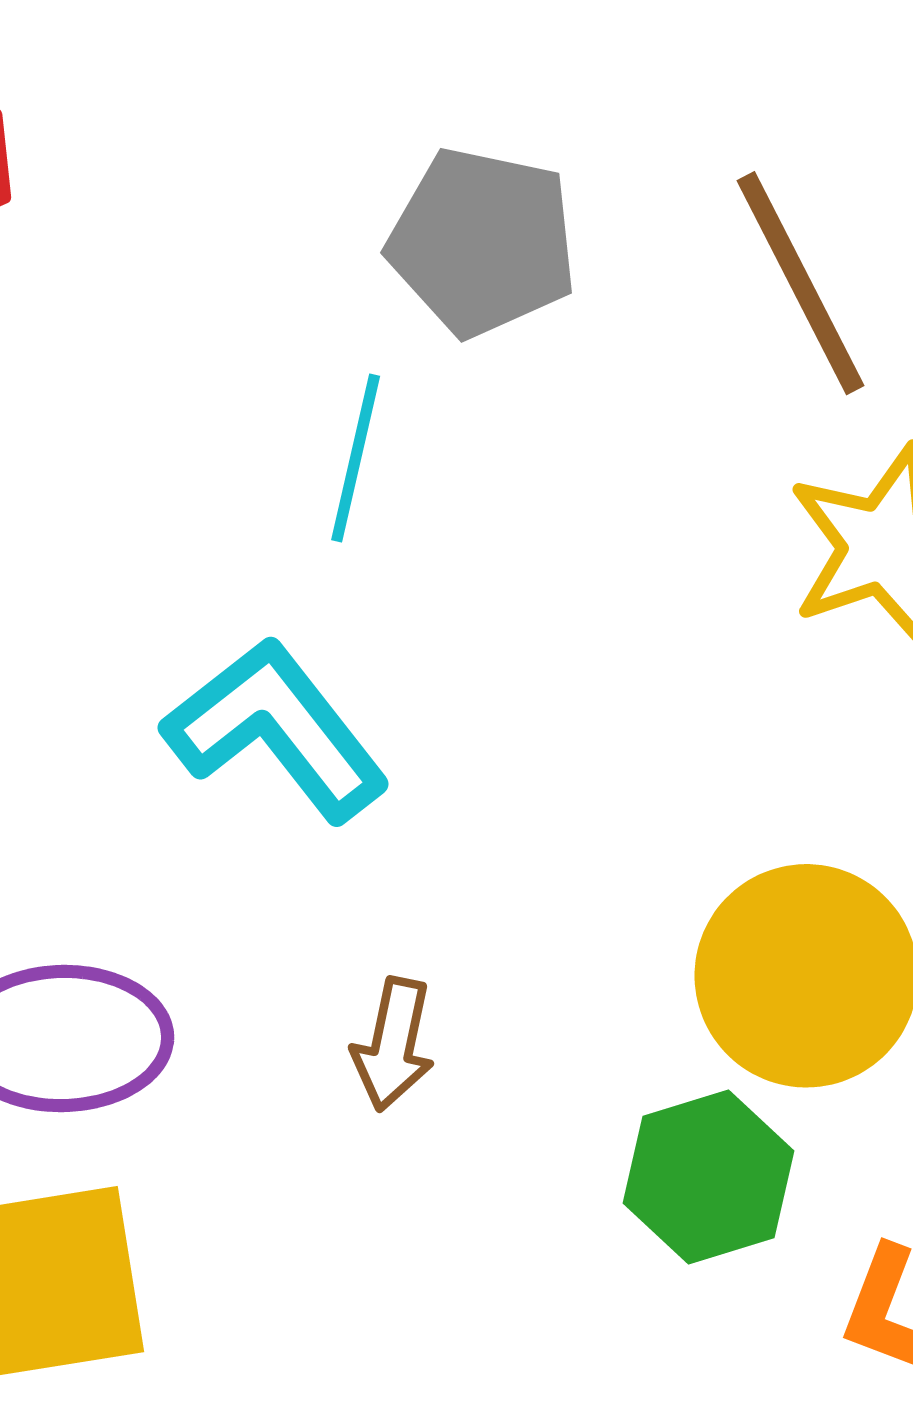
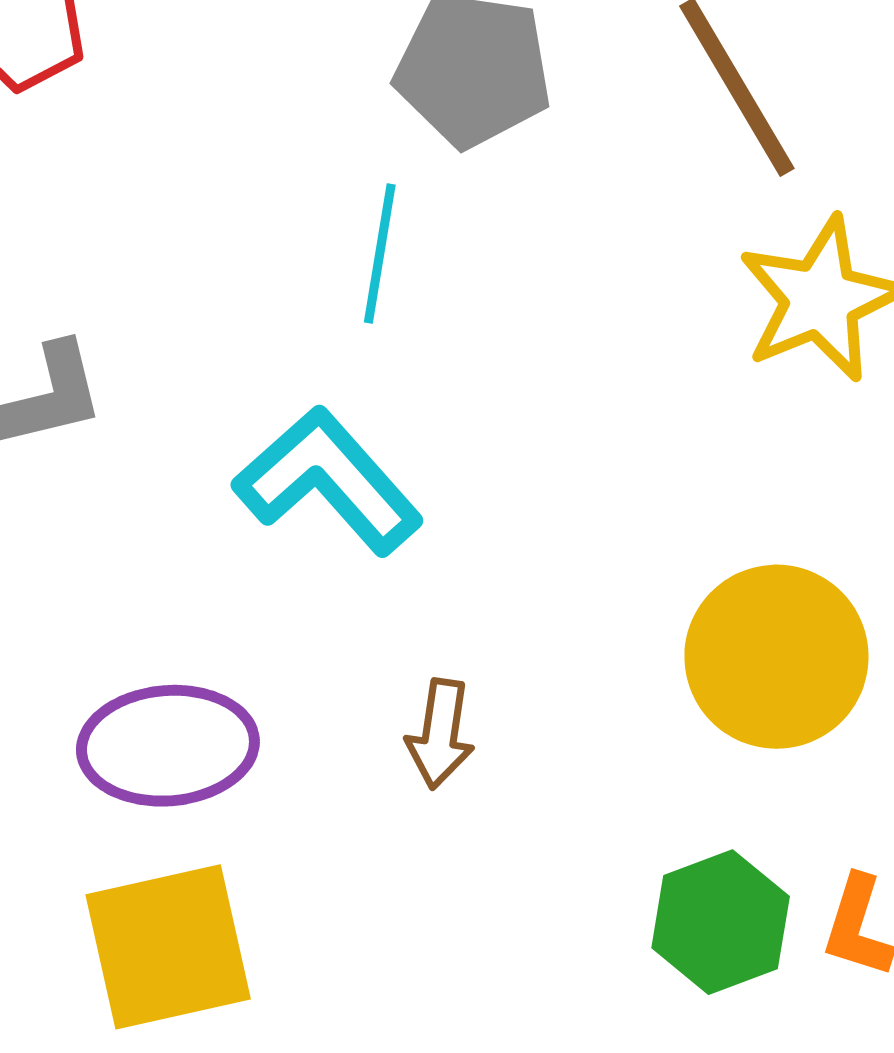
green hexagon: (709, 1177) -> (721, 922), moved

